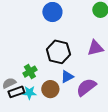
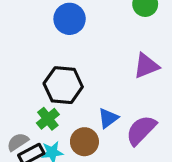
black hexagon: (58, 52) -> (63, 85), moved

